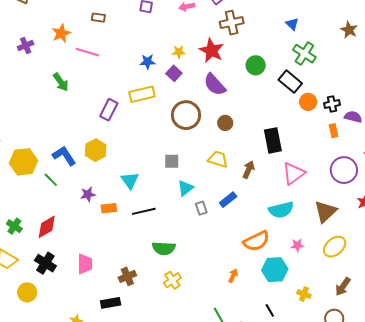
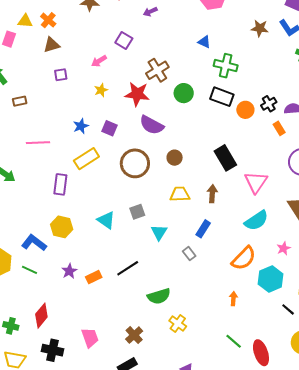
brown cross: (232, 23) -> (157, 70), moved
pink line: (87, 52) -> (38, 143), moved
yellow star: (179, 52) -> (101, 90), moved
cyan triangle: (130, 180) -> (106, 220), moved
gray rectangle: (201, 208) -> (189, 254), moved
black line: (270, 310) -> (288, 309), moved

